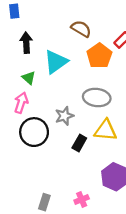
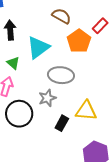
gray ellipse: (97, 98) -> (61, 75), moved

